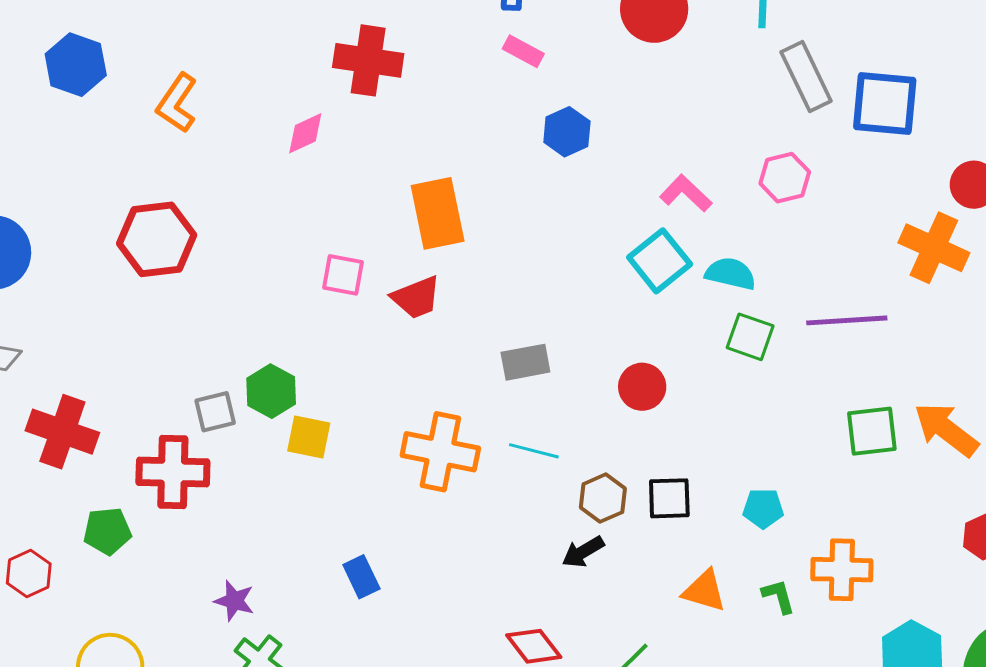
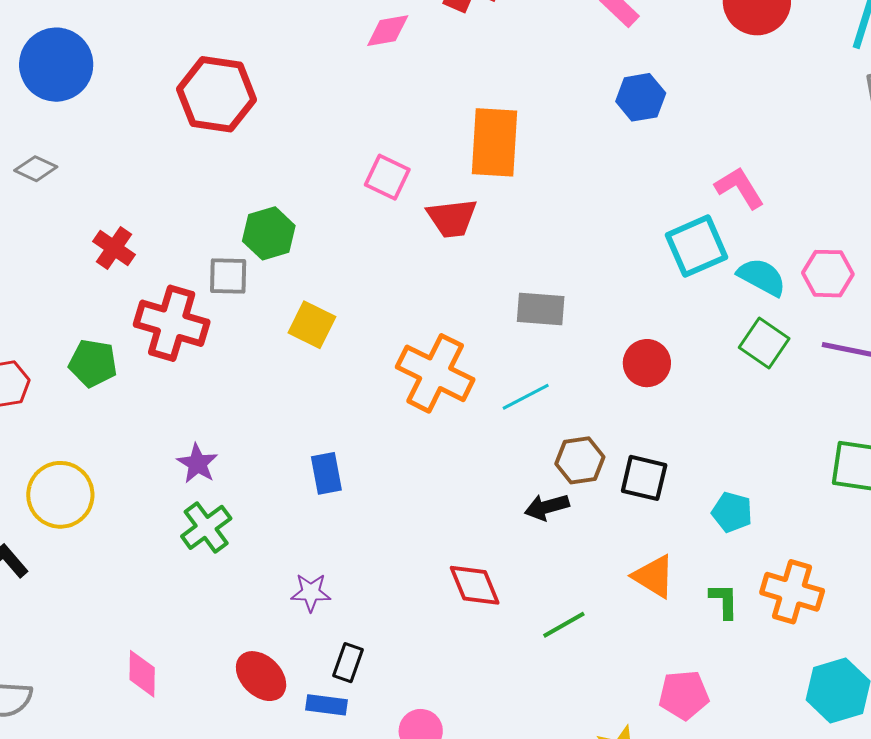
pink hexagon: (785, 178) -> (828, 274), moved
green hexagon: (271, 391) -> (269, 233), moved
red cross: (62, 432) -> (114, 248), moved, size x0.6
cyan line: (534, 451) -> (526, 397), turned -57

